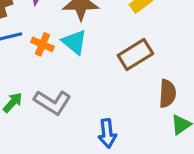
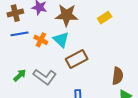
brown rectangle: (135, 55) -> (77, 59), moved

